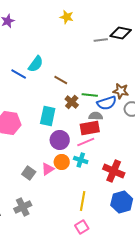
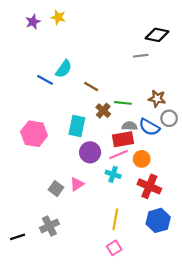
yellow star: (67, 17) -> (58, 17), moved
gray line: (101, 40) -> (141, 56), moved
blue semicircle: (107, 103) -> (149, 127), moved, turned 48
orange circle: (62, 162) -> (142, 159), moved

